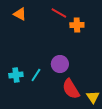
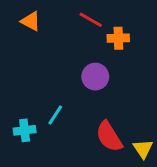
purple circle: (60, 64) -> (95, 77), moved
cyan cross: (16, 75) -> (25, 130), moved

